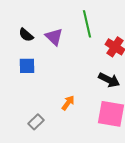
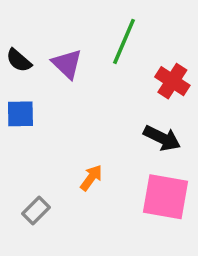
green line: (87, 24) -> (124, 41), turned 36

